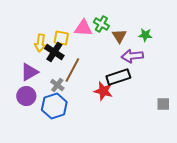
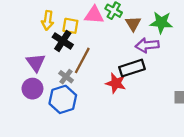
green star: (145, 35) -> (161, 23), size x1.5
yellow arrow: (40, 43) -> (48, 20), moved
purple triangle: (29, 72) -> (36, 63), turned -36

